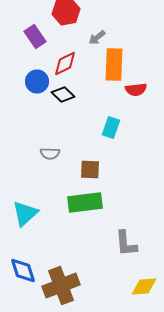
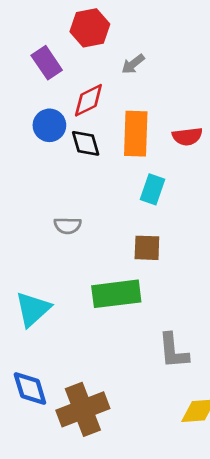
orange rectangle: (114, 64) -> (136, 134), moved
black diamond: (63, 94) -> (86, 143), turned 30
brown square: (90, 170) -> (147, 248), moved

